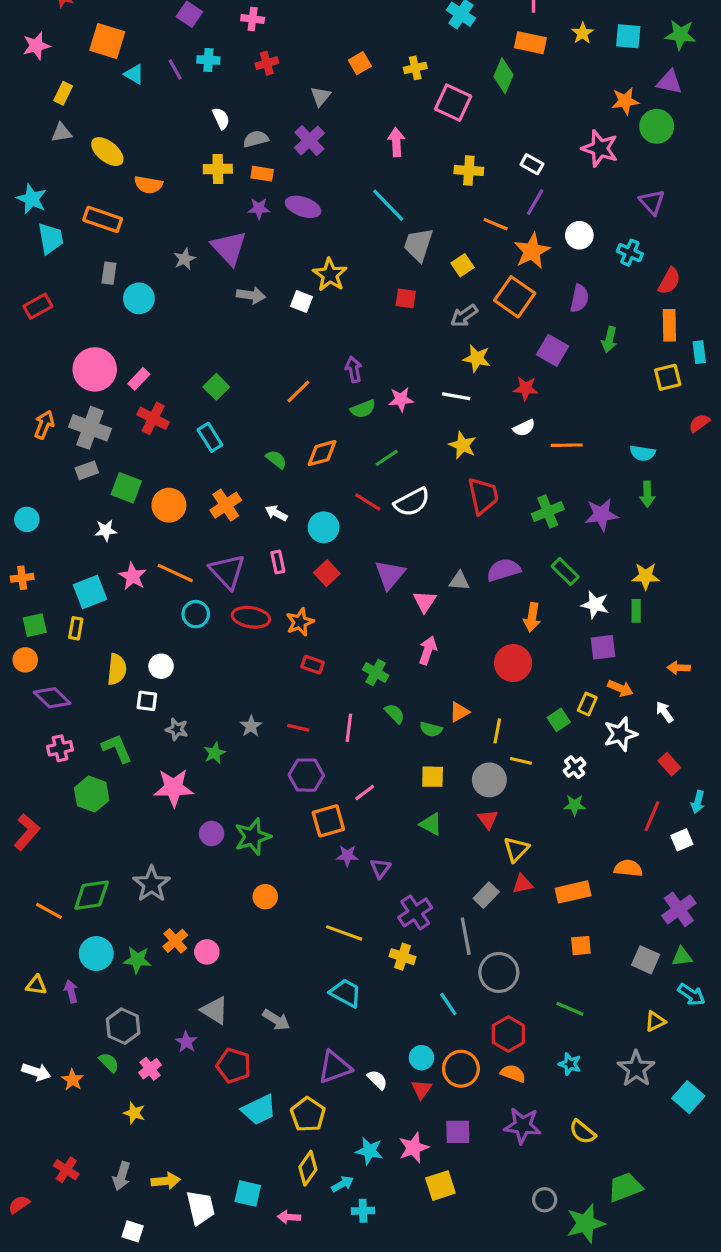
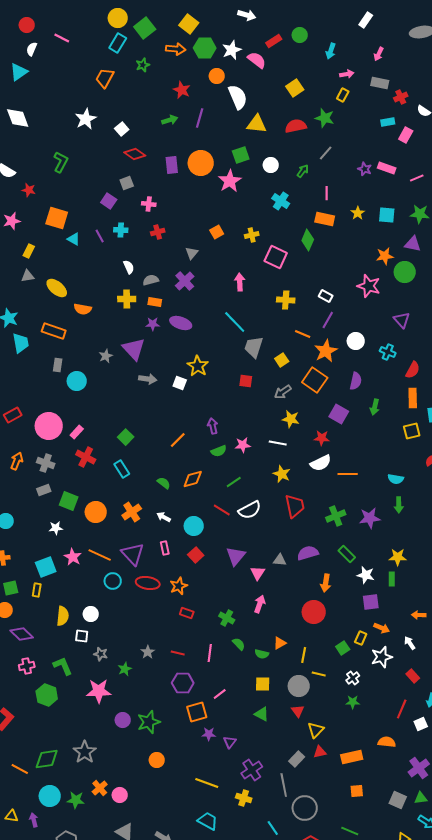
red rectangle: (38, 306) -> (13, 415), moved
gray cross: (90, 428) -> (46, 463), size x0.7
white semicircle: (524, 428) -> (321, 463), size x1.5

